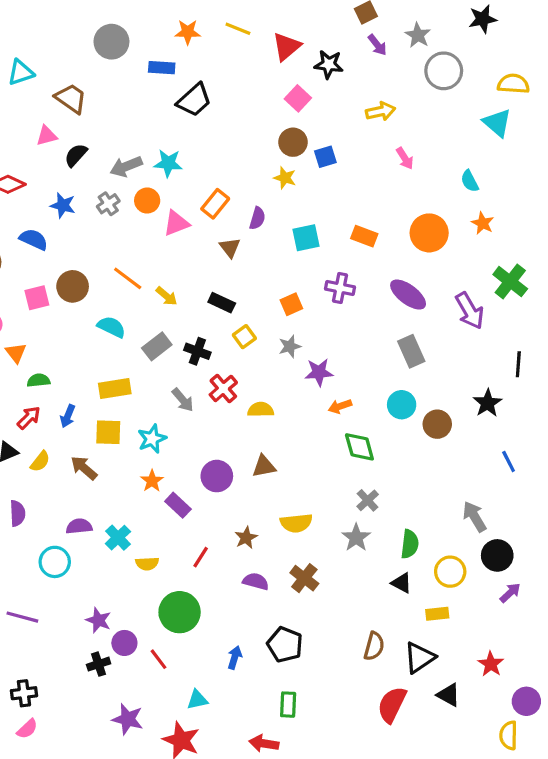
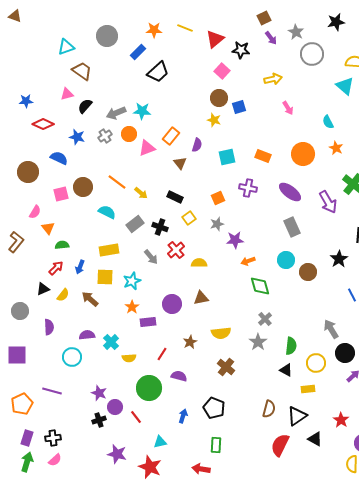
blue rectangle: (162, 68) -> (138, 52), turned -49
cyan triangle: (21, 72) -> (66, 47), moved
purple rectangle: (178, 505) -> (148, 322), turned -49
purple semicircle: (256, 581) -> (179, 376), moved

